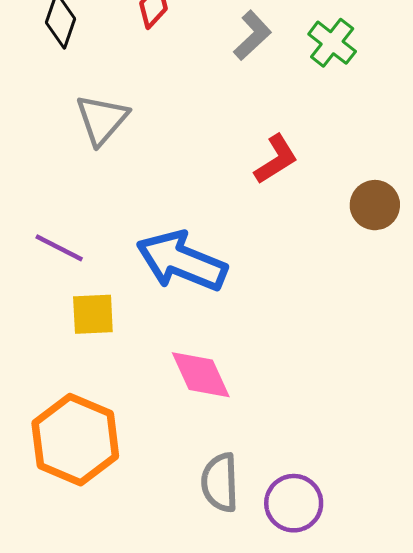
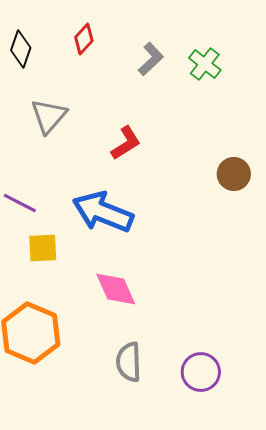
red L-shape: (276, 159) -> (126, 143), moved
purple circle: (294, 503) -> (201, 372), moved

